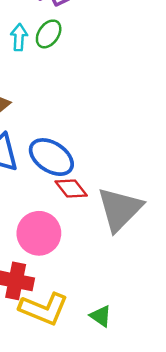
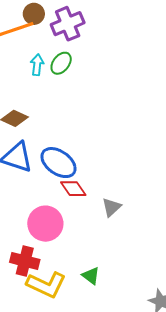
gray triangle: (120, 209) -> (111, 207), size x0.5
green triangle: (101, 316) -> (91, 276), moved

